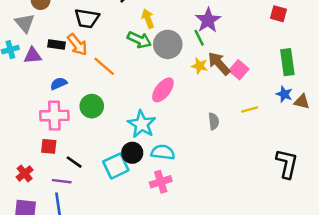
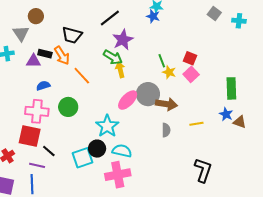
red square: (279, 14) -> (190, 58), moved
yellow arrow: (148, 19) -> (120, 70), moved
purple star: (208, 20) -> (123, 40), moved
gray circle: (168, 44) -> (148, 94), moved
purple triangle: (33, 56) -> (34, 61), moved
brown arrow: (219, 64) -> (166, 104), moved, turned 135
yellow star: (200, 66) -> (169, 72), moved
pink square: (239, 70) -> (191, 74), moved
red square: (49, 146) -> (30, 136), size x1.6
black L-shape: (287, 164) -> (203, 170), moved
pink cross: (161, 182) -> (118, 175), size x1.4

